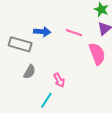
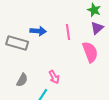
pink line: (74, 33) -> (68, 32), turned 63
gray semicircle: (30, 72) -> (22, 80), moved

